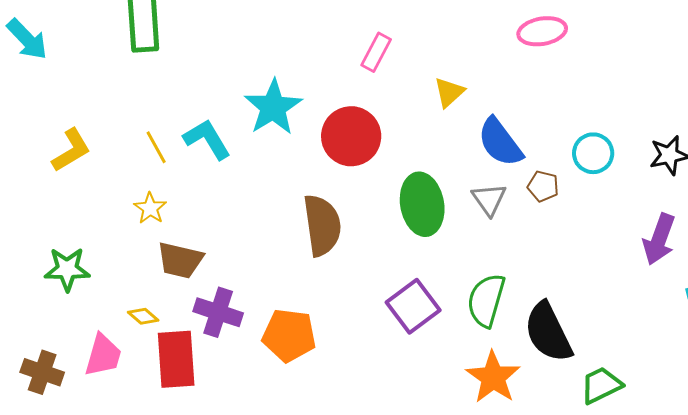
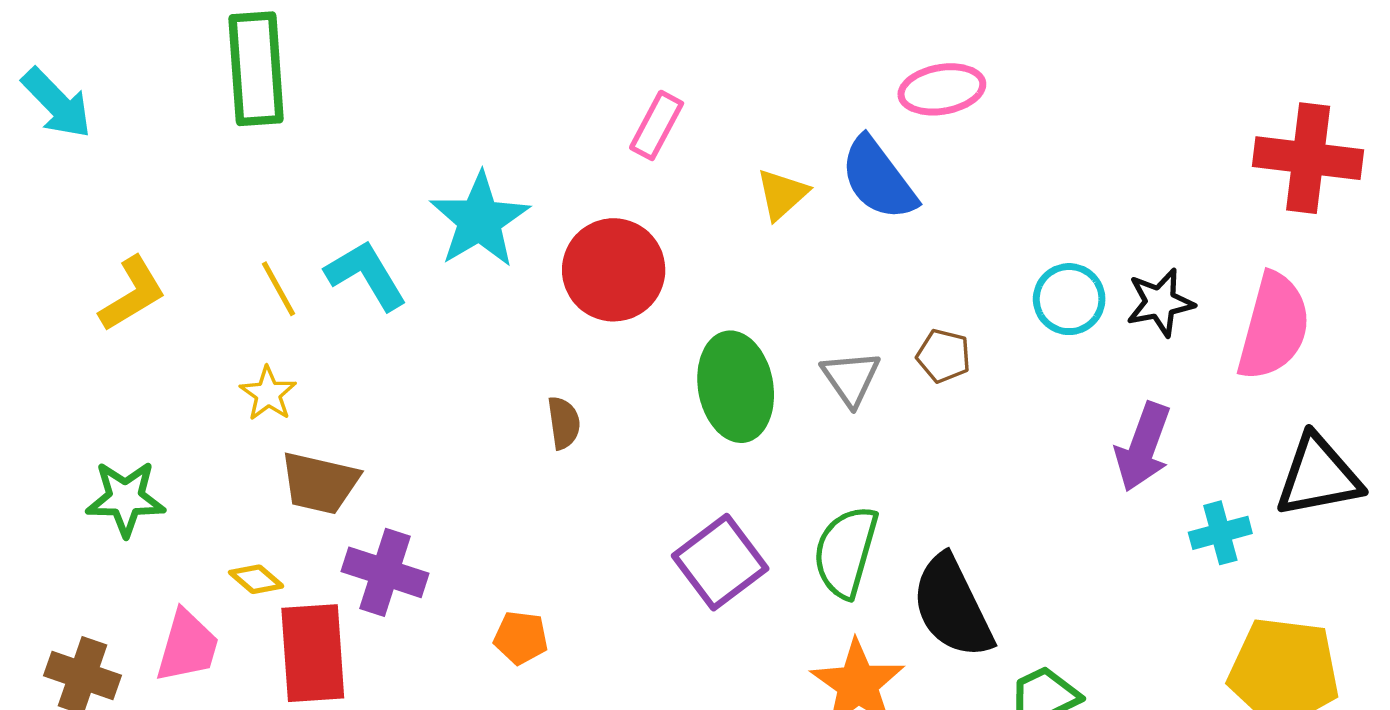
blue semicircle: (500, 142) -> (878, 179), moved
cyan circle: (593, 153) -> (1069, 299), moved
brown semicircle: (322, 225) -> (564, 423), size x0.5
orange pentagon: (289, 335) -> (521, 638), moved, size x0.6

